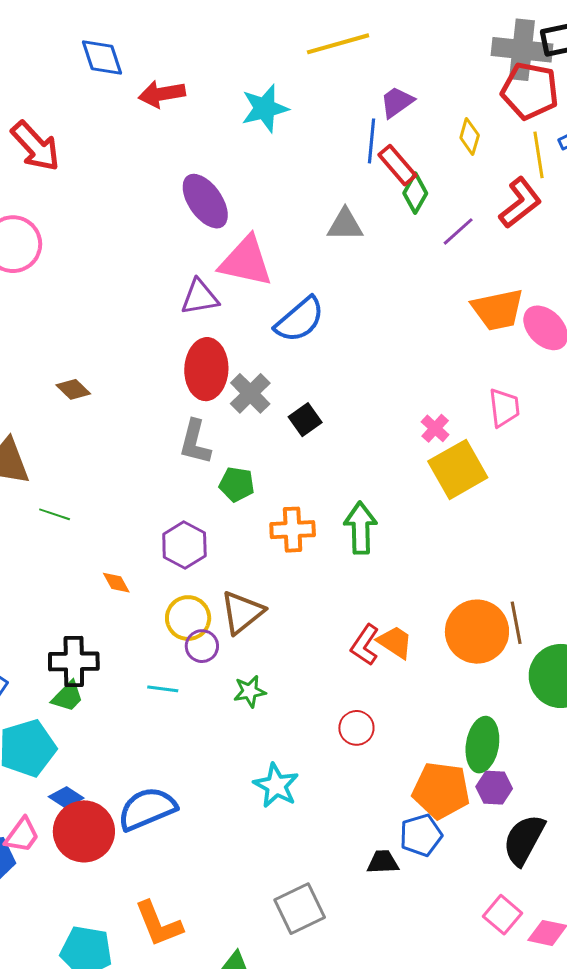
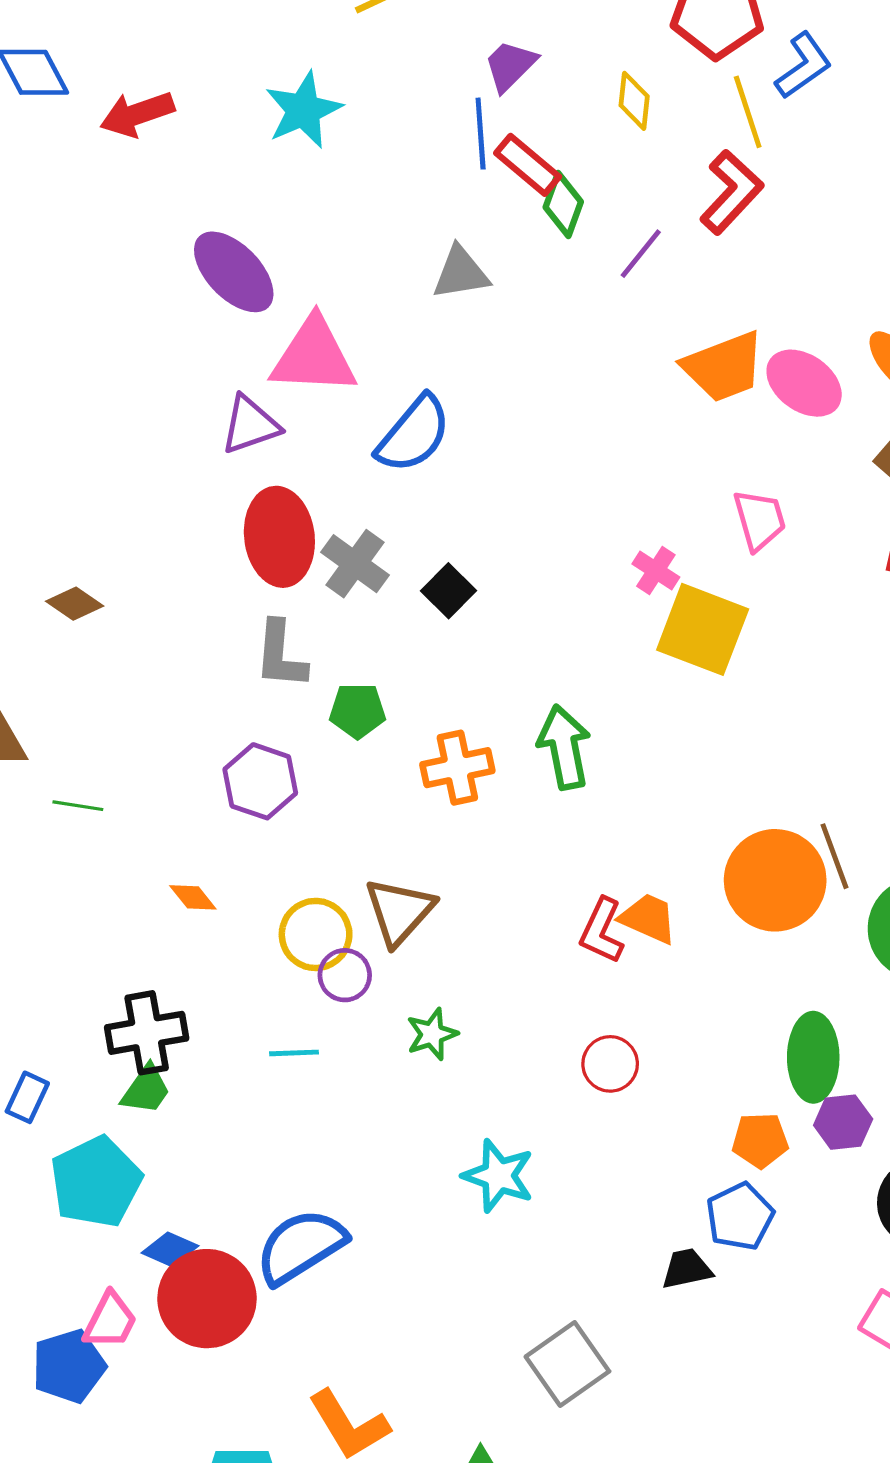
yellow square: (458, 469) -> (703, 629), turned -30
purple hexagon: (184, 545) -> (260, 781), moved
orange pentagon: (441, 790) -> (760, 1140), size x0.6

